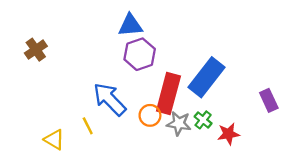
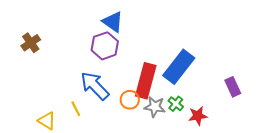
blue triangle: (130, 25) -> (113, 22), turned 40
purple hexagon: (140, 54) -> (105, 46), moved

